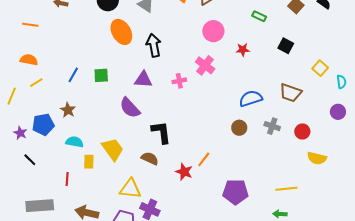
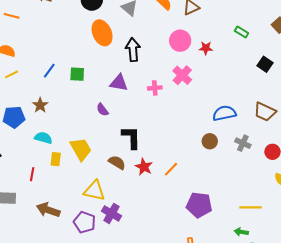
pink circle: (213, 31) -> (180, 41), moved
red star: (243, 50) -> (206, 48), moved
purple semicircle: (130, 108) -> (102, 110), size x0.6
red star: (184, 172) -> (144, 167), moved

